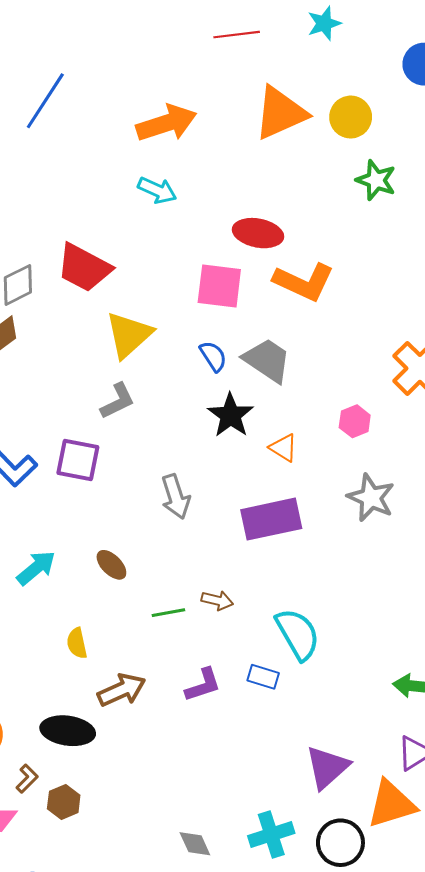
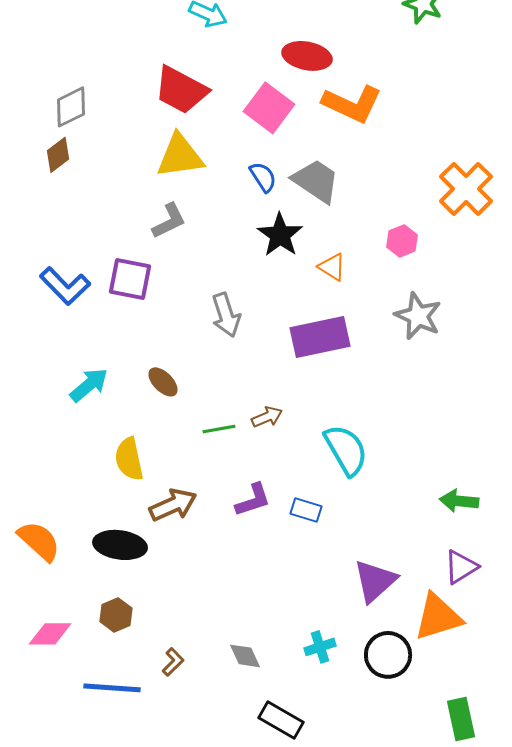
red trapezoid: (84, 268) -> (181, 90), moved
pink square: (219, 286) -> (269, 108), turned 30
yellow triangle: (129, 335) -> (180, 156), turned 34
brown arrow: (217, 600) -> (267, 417), turned -36
yellow semicircle: (77, 643) -> (129, 459), size x1.4
blue rectangle: (263, 677) -> (306, 510), moved
brown L-shape: (27, 779) -> (173, 662), moved
cyan cross: (271, 835) -> (320, 647), size x0.7

